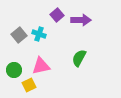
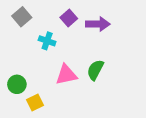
gray square: (19, 35) -> (22, 17), moved
pink triangle: (41, 66) -> (66, 75), moved

